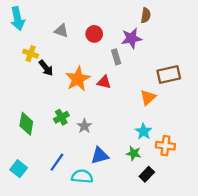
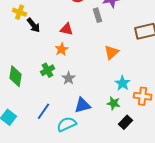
orange star: (78, 79) -> (62, 49), moved, size x0.6
red triangle: (104, 82) -> (67, 29), moved
orange triangle: (148, 97) -> (112, 52), moved
cyan semicircle: (82, 176) -> (67, 124), turned -30

